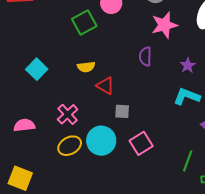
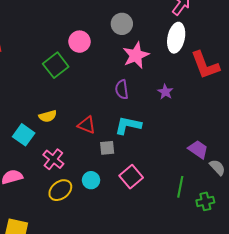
yellow semicircle: (86, 67) -> (48, 116), moved
cyan square: (37, 69) -> (24, 135), moved
cyan L-shape: (187, 96) -> (128, 125), moved
cyan circle: (101, 141) -> (91, 180), size x0.6

